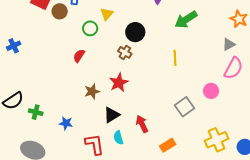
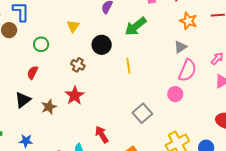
yellow triangle: (107, 14) -> (73, 26), moved
black circle: (135, 32) -> (102, 45), moved
pink circle: (211, 91) -> (175, 94), moved
black triangle: (112, 115) -> (23, 100), moved

